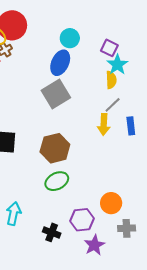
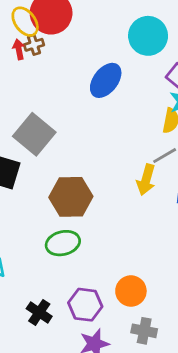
cyan circle: (70, 38) -> (148, 36), moved, size x1.4
gray square: (56, 94) -> (34, 134), moved, turned -32

